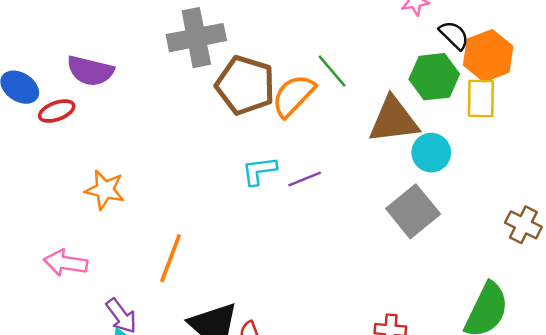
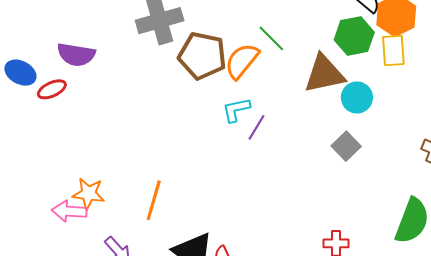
cyan L-shape: (259, 171) -> (236, 110), moved
purple line: (305, 179) -> (257, 127), turned -32
orange star: (105, 190) -> (89, 194), moved
gray square: (413, 211) -> (346, 146), size x0.7

